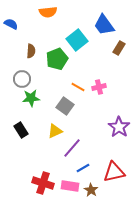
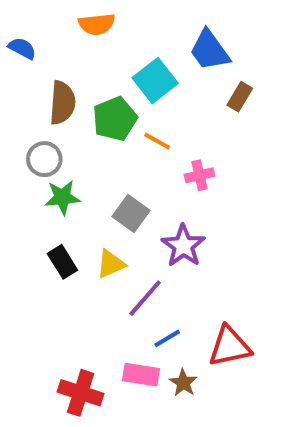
brown semicircle: (31, 51) -> (62, 103), size x1.5
orange line: (78, 87) -> (157, 141), moved
purple star: (119, 127) -> (183, 246), moved
black rectangle: (21, 130) -> (62, 262), moved
red cross: (43, 183) -> (81, 393), moved

